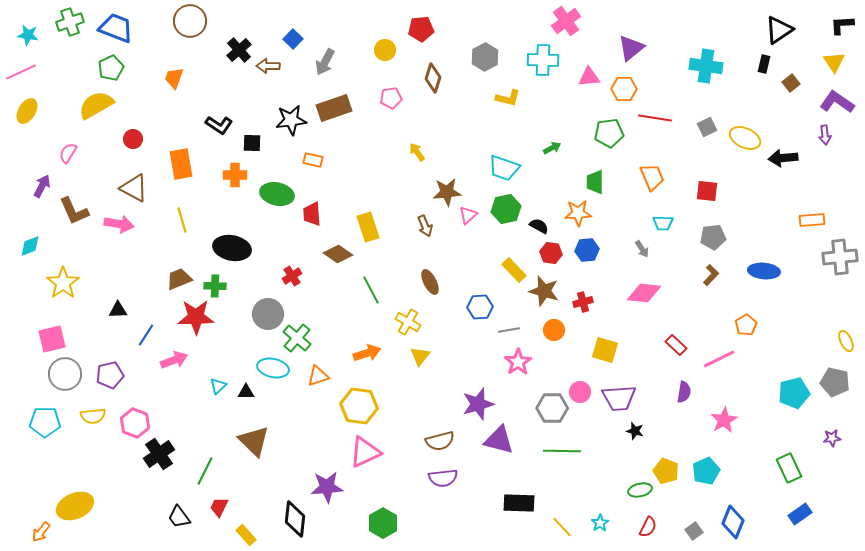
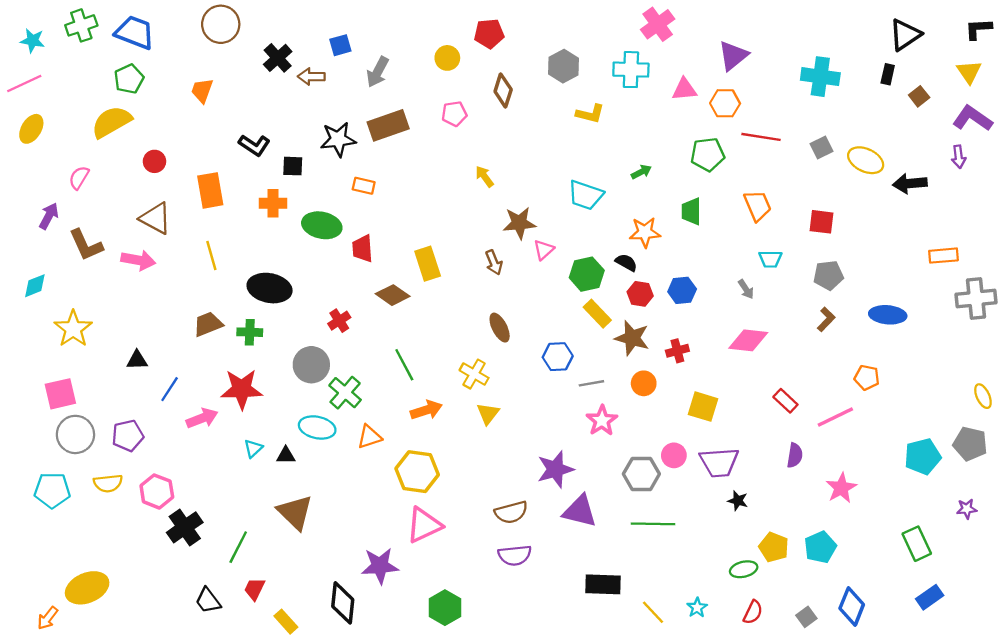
blue square: (293, 39) -> (340, 45), turned 30
green hexagon: (506, 209) -> (587, 274), moved
orange star: (578, 213) -> (645, 232), moved
green line: (371, 290) -> (404, 365), moved
red star: (196, 317) -> (242, 389), moved
orange pentagon: (746, 325) -> (867, 378), turned -30

